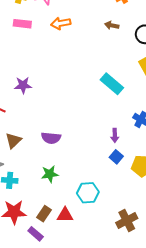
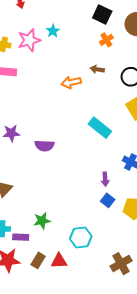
orange arrow: (61, 23) -> (71, 82), moved
purple semicircle: (51, 138) -> (44, 146), moved
purple rectangle: (36, 234) -> (21, 237), moved, turned -35

